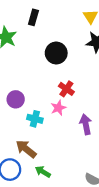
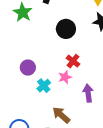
cyan cross: (35, 119) -> (44, 86), turned 32
brown arrow: (26, 149) -> (61, 115), moved

